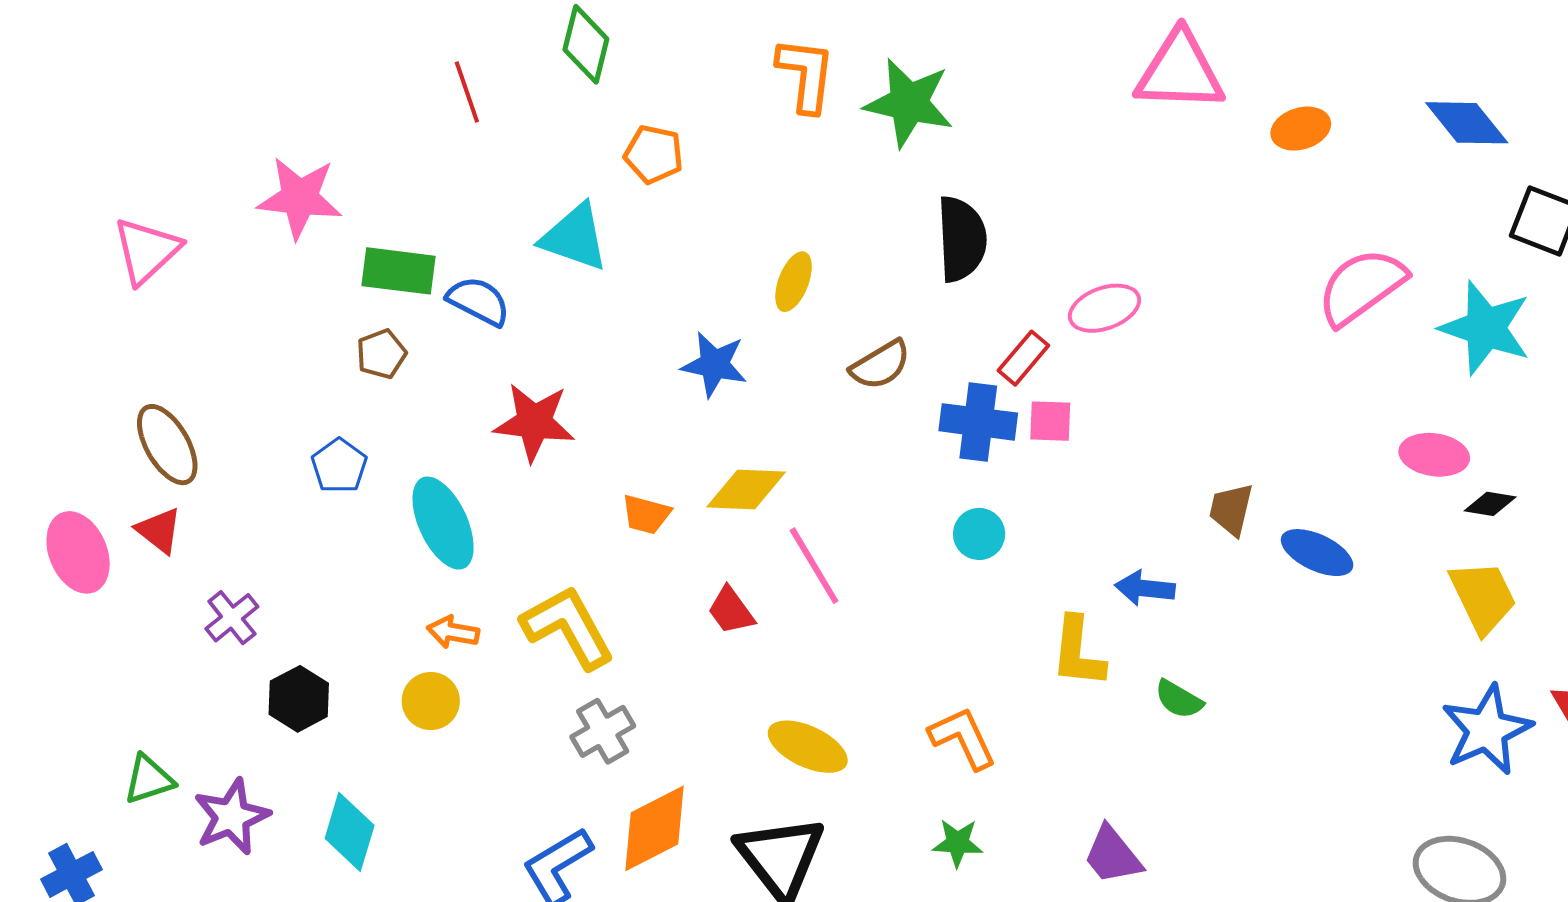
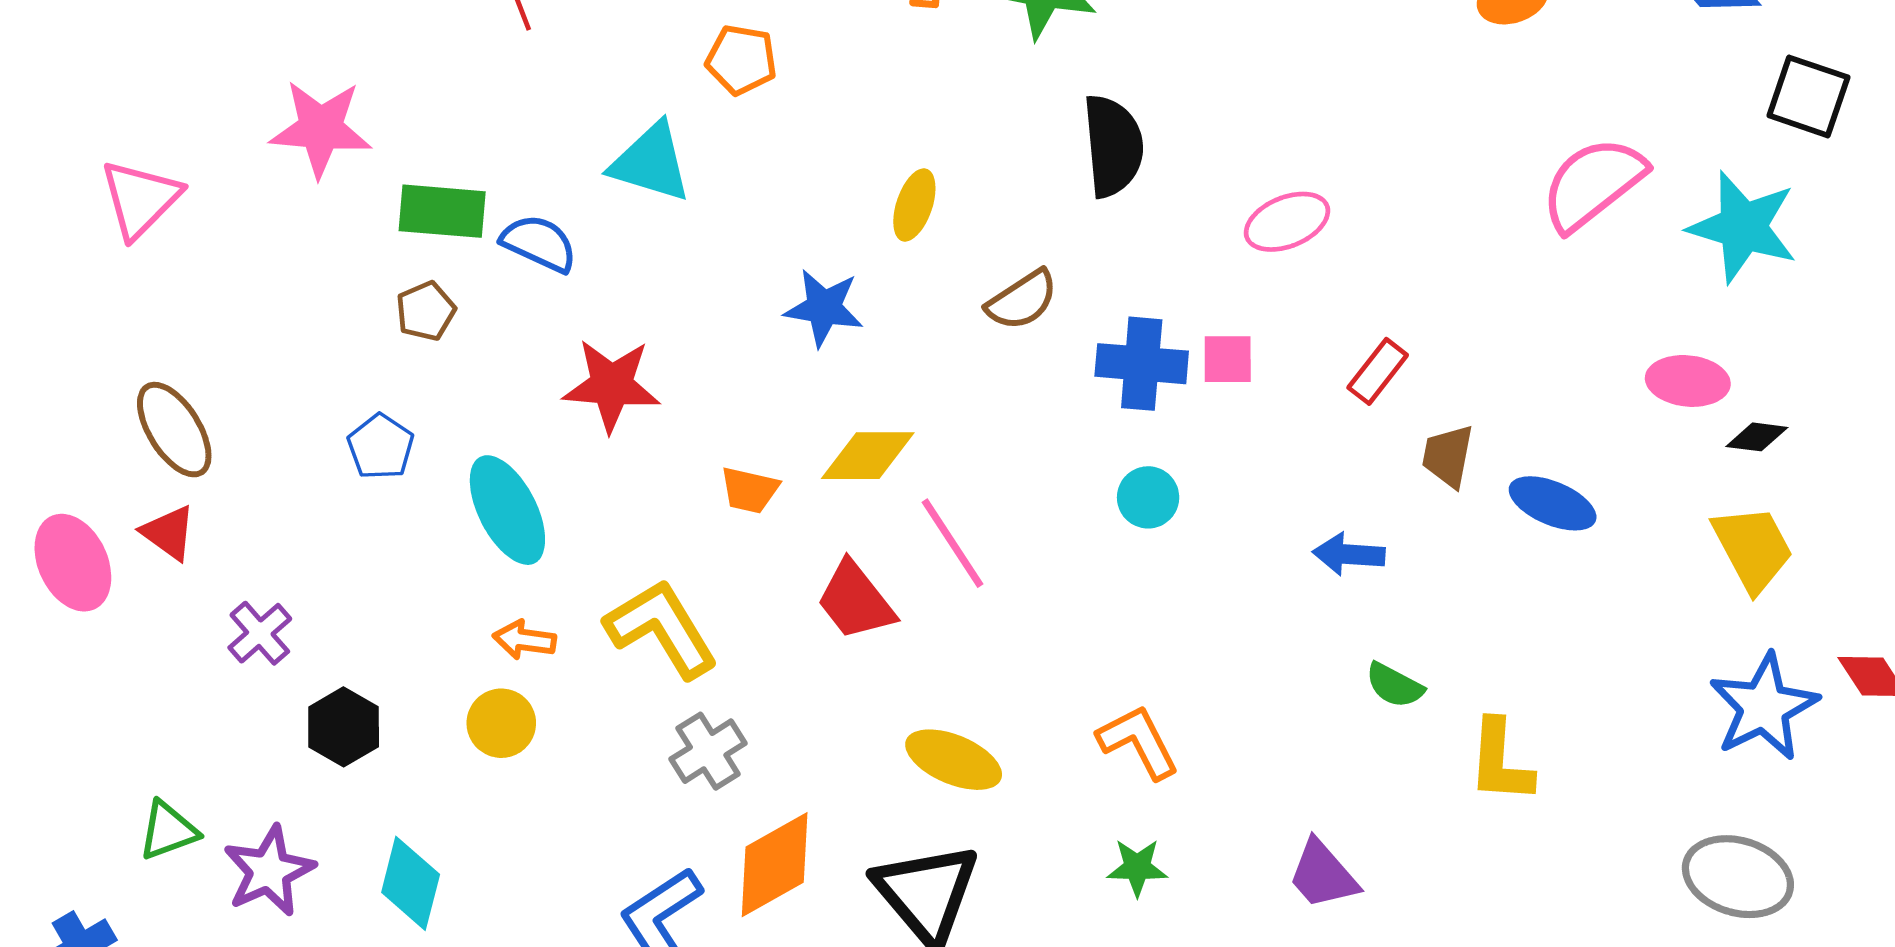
red rectangle: (1023, 358) -> (1378, 371), moved
red trapezoid: (731, 611) -> (855, 601), size x1.4
yellow L-shape: (1078, 652) -> (1500, 761), moved

